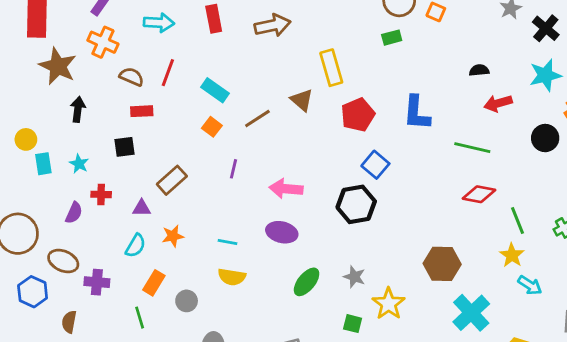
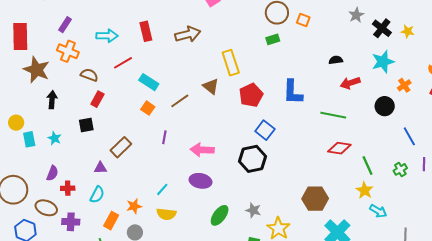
red line: (168, 73) -> (123, 63), moved, turned 42
red rectangle: (142, 111) -> (97, 99), turned -56
red cross: (101, 194) -> (68, 188), moved
orange star: (173, 236) -> (134, 206), moved
cyan line: (227, 242) -> (162, 189), turned -56

